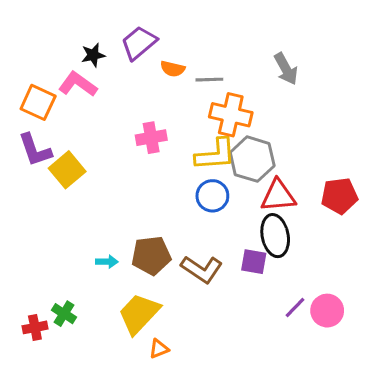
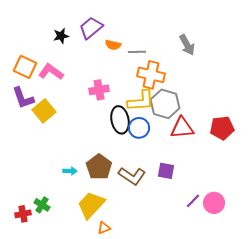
pink L-shape: (78, 84) -> (51, 72), moved
black ellipse: (275, 236) -> (120, 120), moved
brown pentagon: (151, 255) -> (99, 167), turned -30

